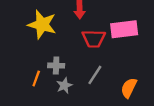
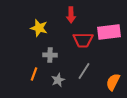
yellow star: (42, 25) -> (39, 28), size x0.7
gray cross: (56, 66) -> (50, 55), moved

